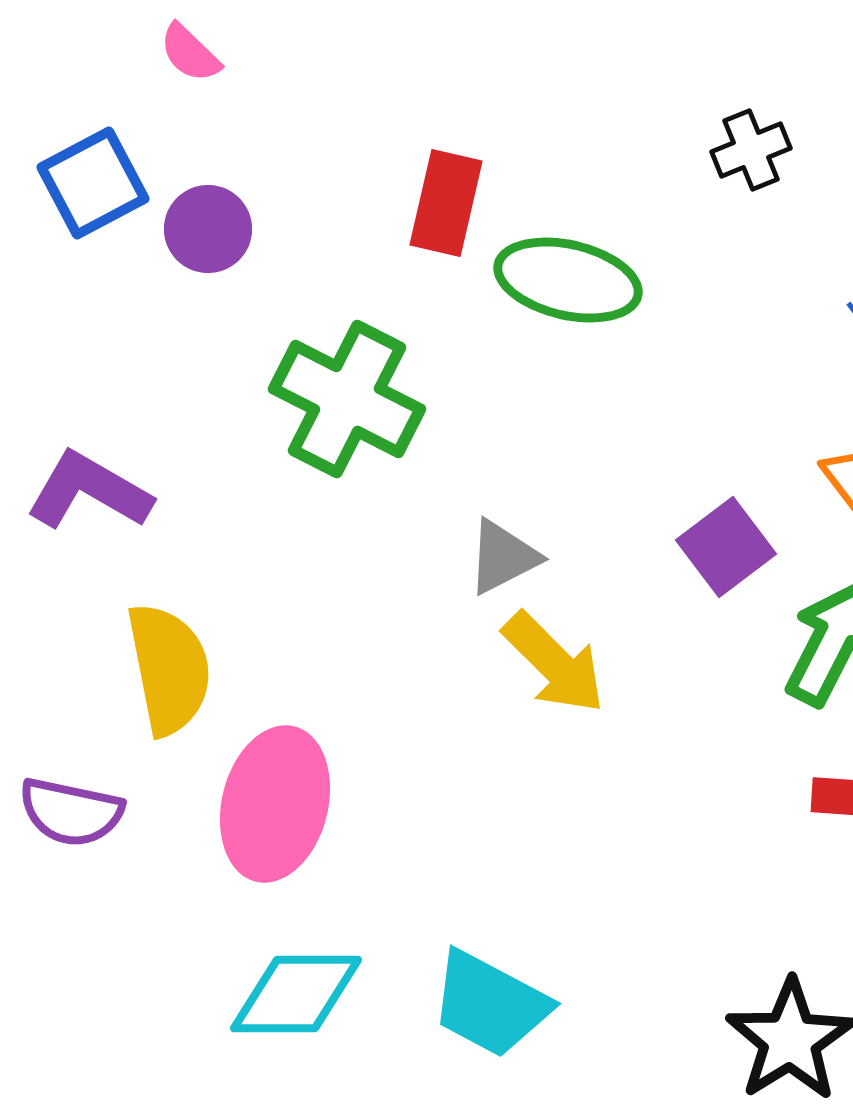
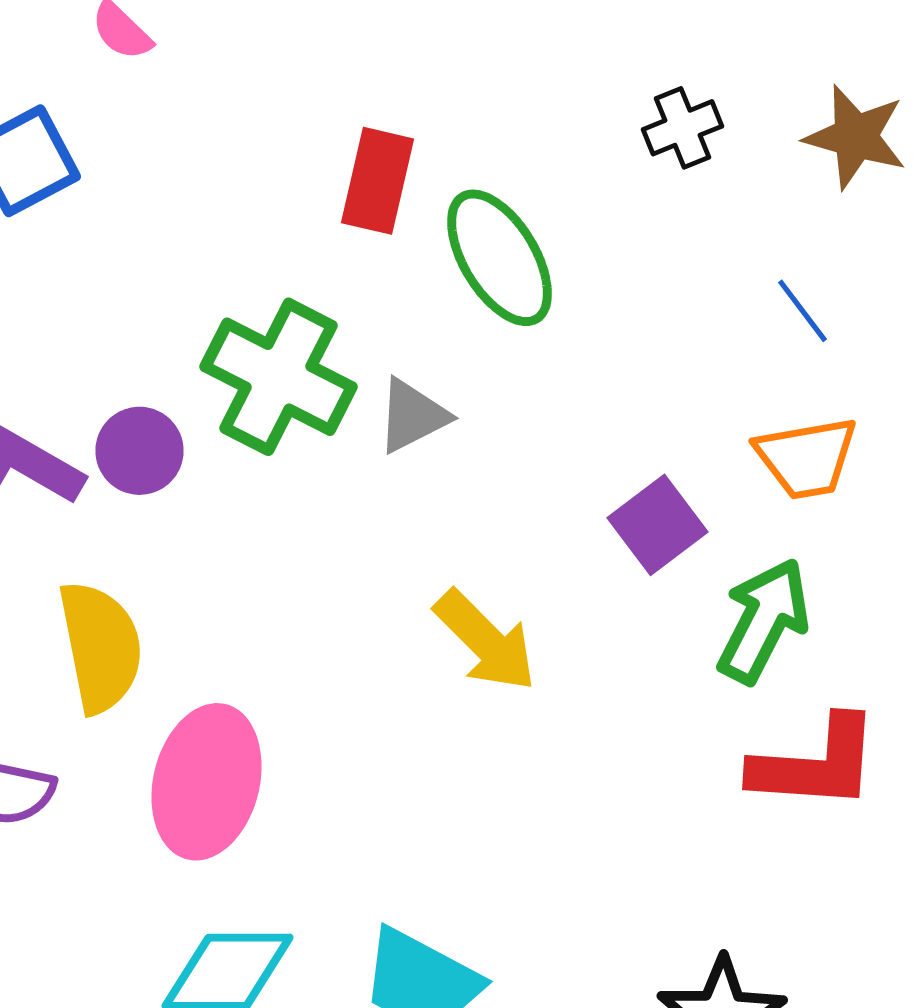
purple circle: (208, 229) -> (140, 451), moved
green ellipse: (568, 280) -> (500, 258), turned 46
gray triangle: (503, 557) -> (412, 416), moved

